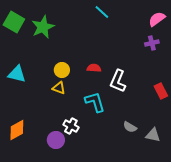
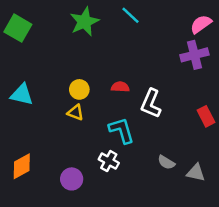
green star: (43, 27) -> (84, 22), moved
purple cross: (152, 43) -> (194, 55), size x1.5
white cross: (71, 126) -> (109, 161), moved

